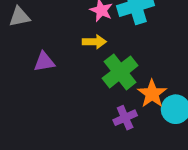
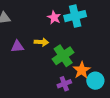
yellow arrow: (94, 42) -> (41, 42), moved

